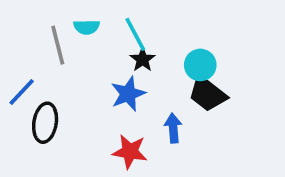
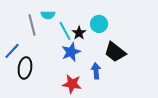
cyan line: (135, 34) -> (65, 31), moved
cyan circle: (200, 65) -> (99, 24), moved

